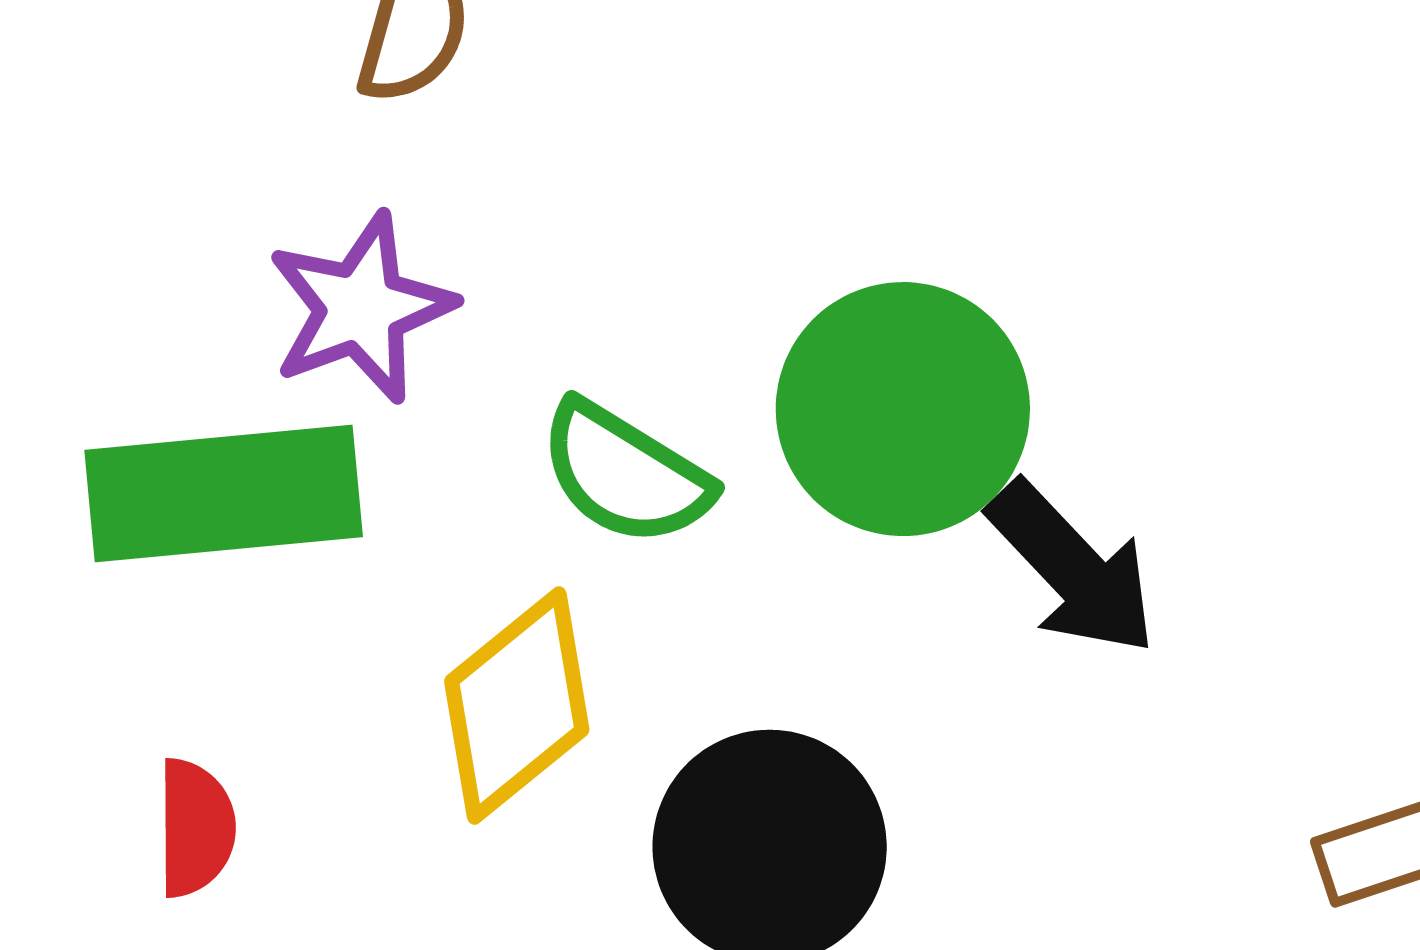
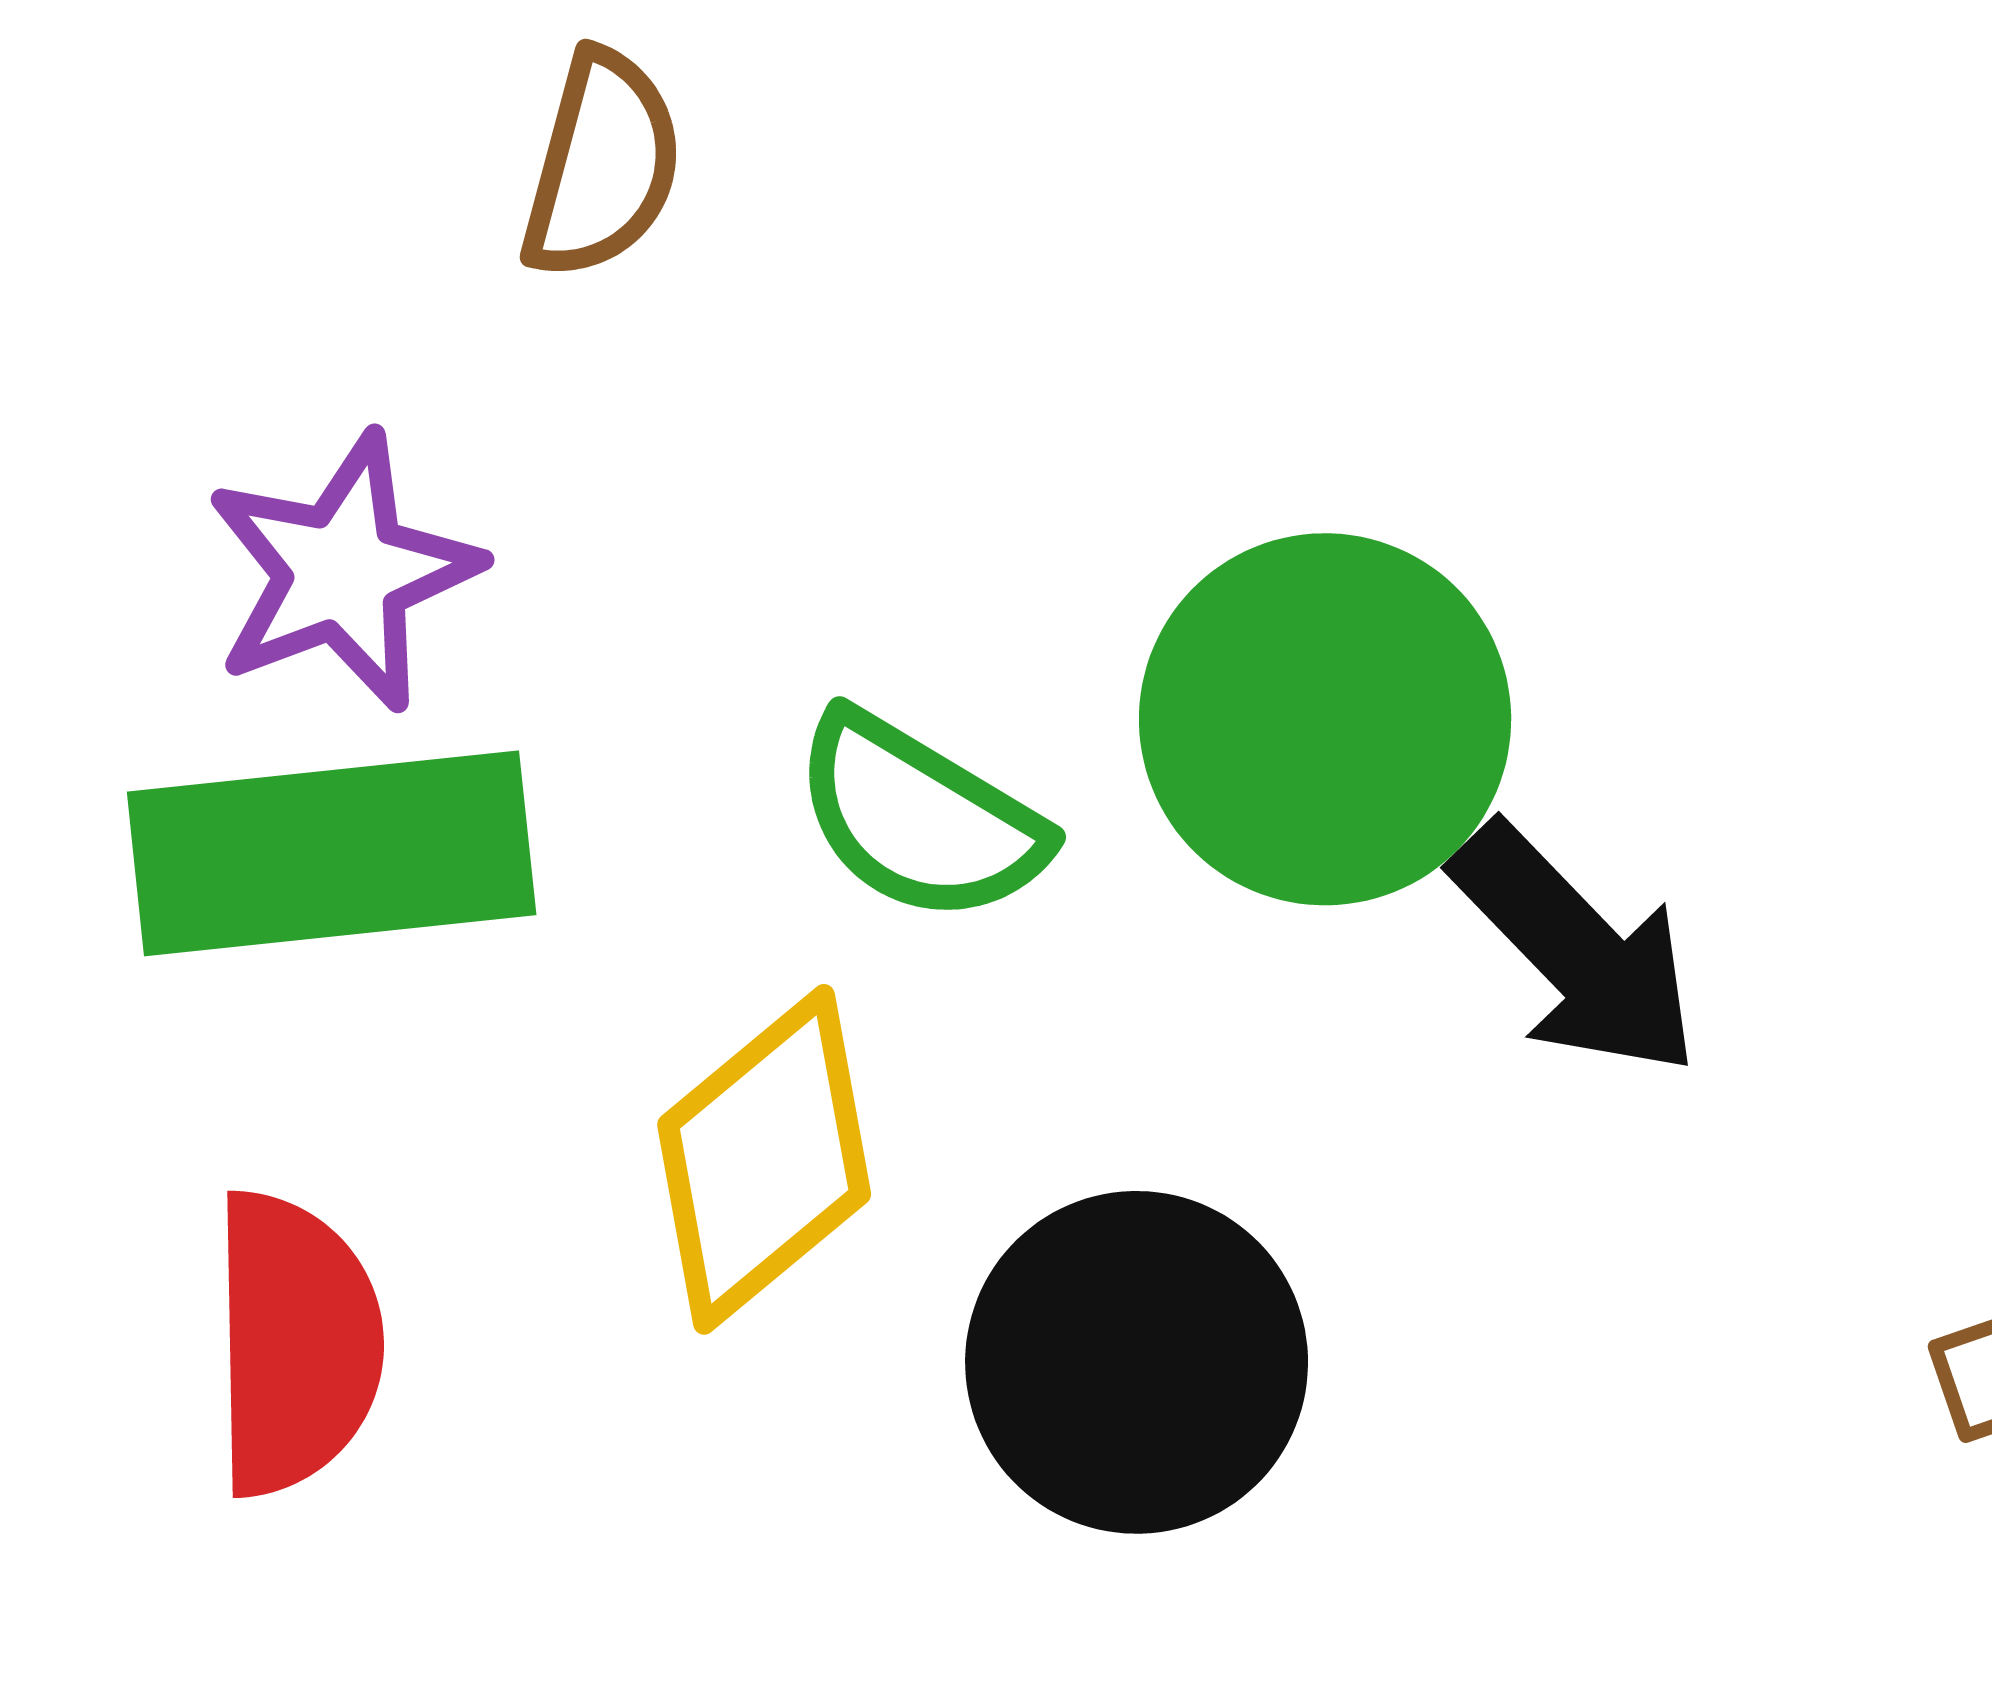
purple star: (361, 308) -> (343, 572), moved
red semicircle: (195, 828) -> (295, 1343), size x1.5

